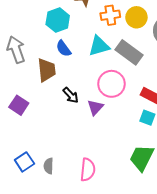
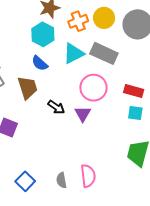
cyan hexagon: (58, 20) -> (43, 34), moved
gray semicircle: (49, 166) -> (61, 180), moved

